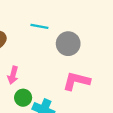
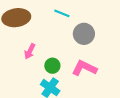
green circle: (23, 98) -> (52, 66), moved

